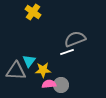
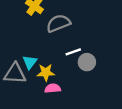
gray semicircle: (75, 39) -> (58, 23), moved
gray circle: (61, 85) -> (87, 62), moved

